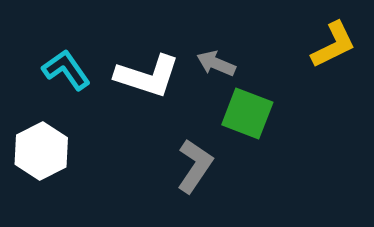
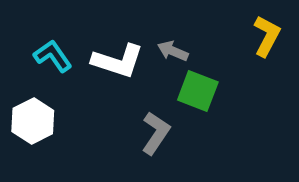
yellow L-shape: (333, 45) -> (267, 36), turned -36

